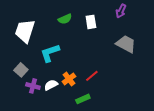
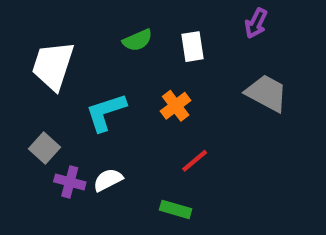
orange cross: (69, 79) -> (176, 106), moved
green rectangle: (83, 99) -> (176, 209), turned 40

